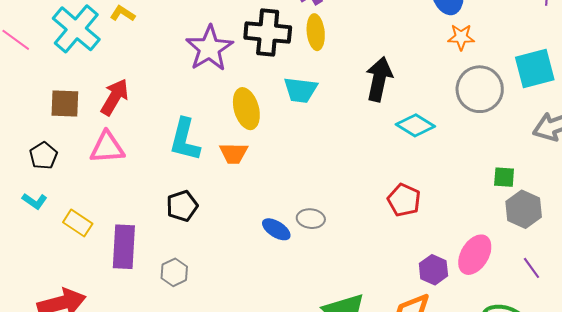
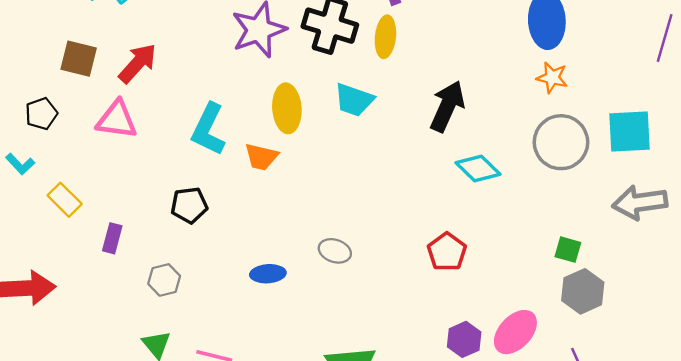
blue ellipse: (276, 229) -> (268, 274), moved, turned -48
purple rectangle: (124, 247) -> (112, 238), size x0.6

